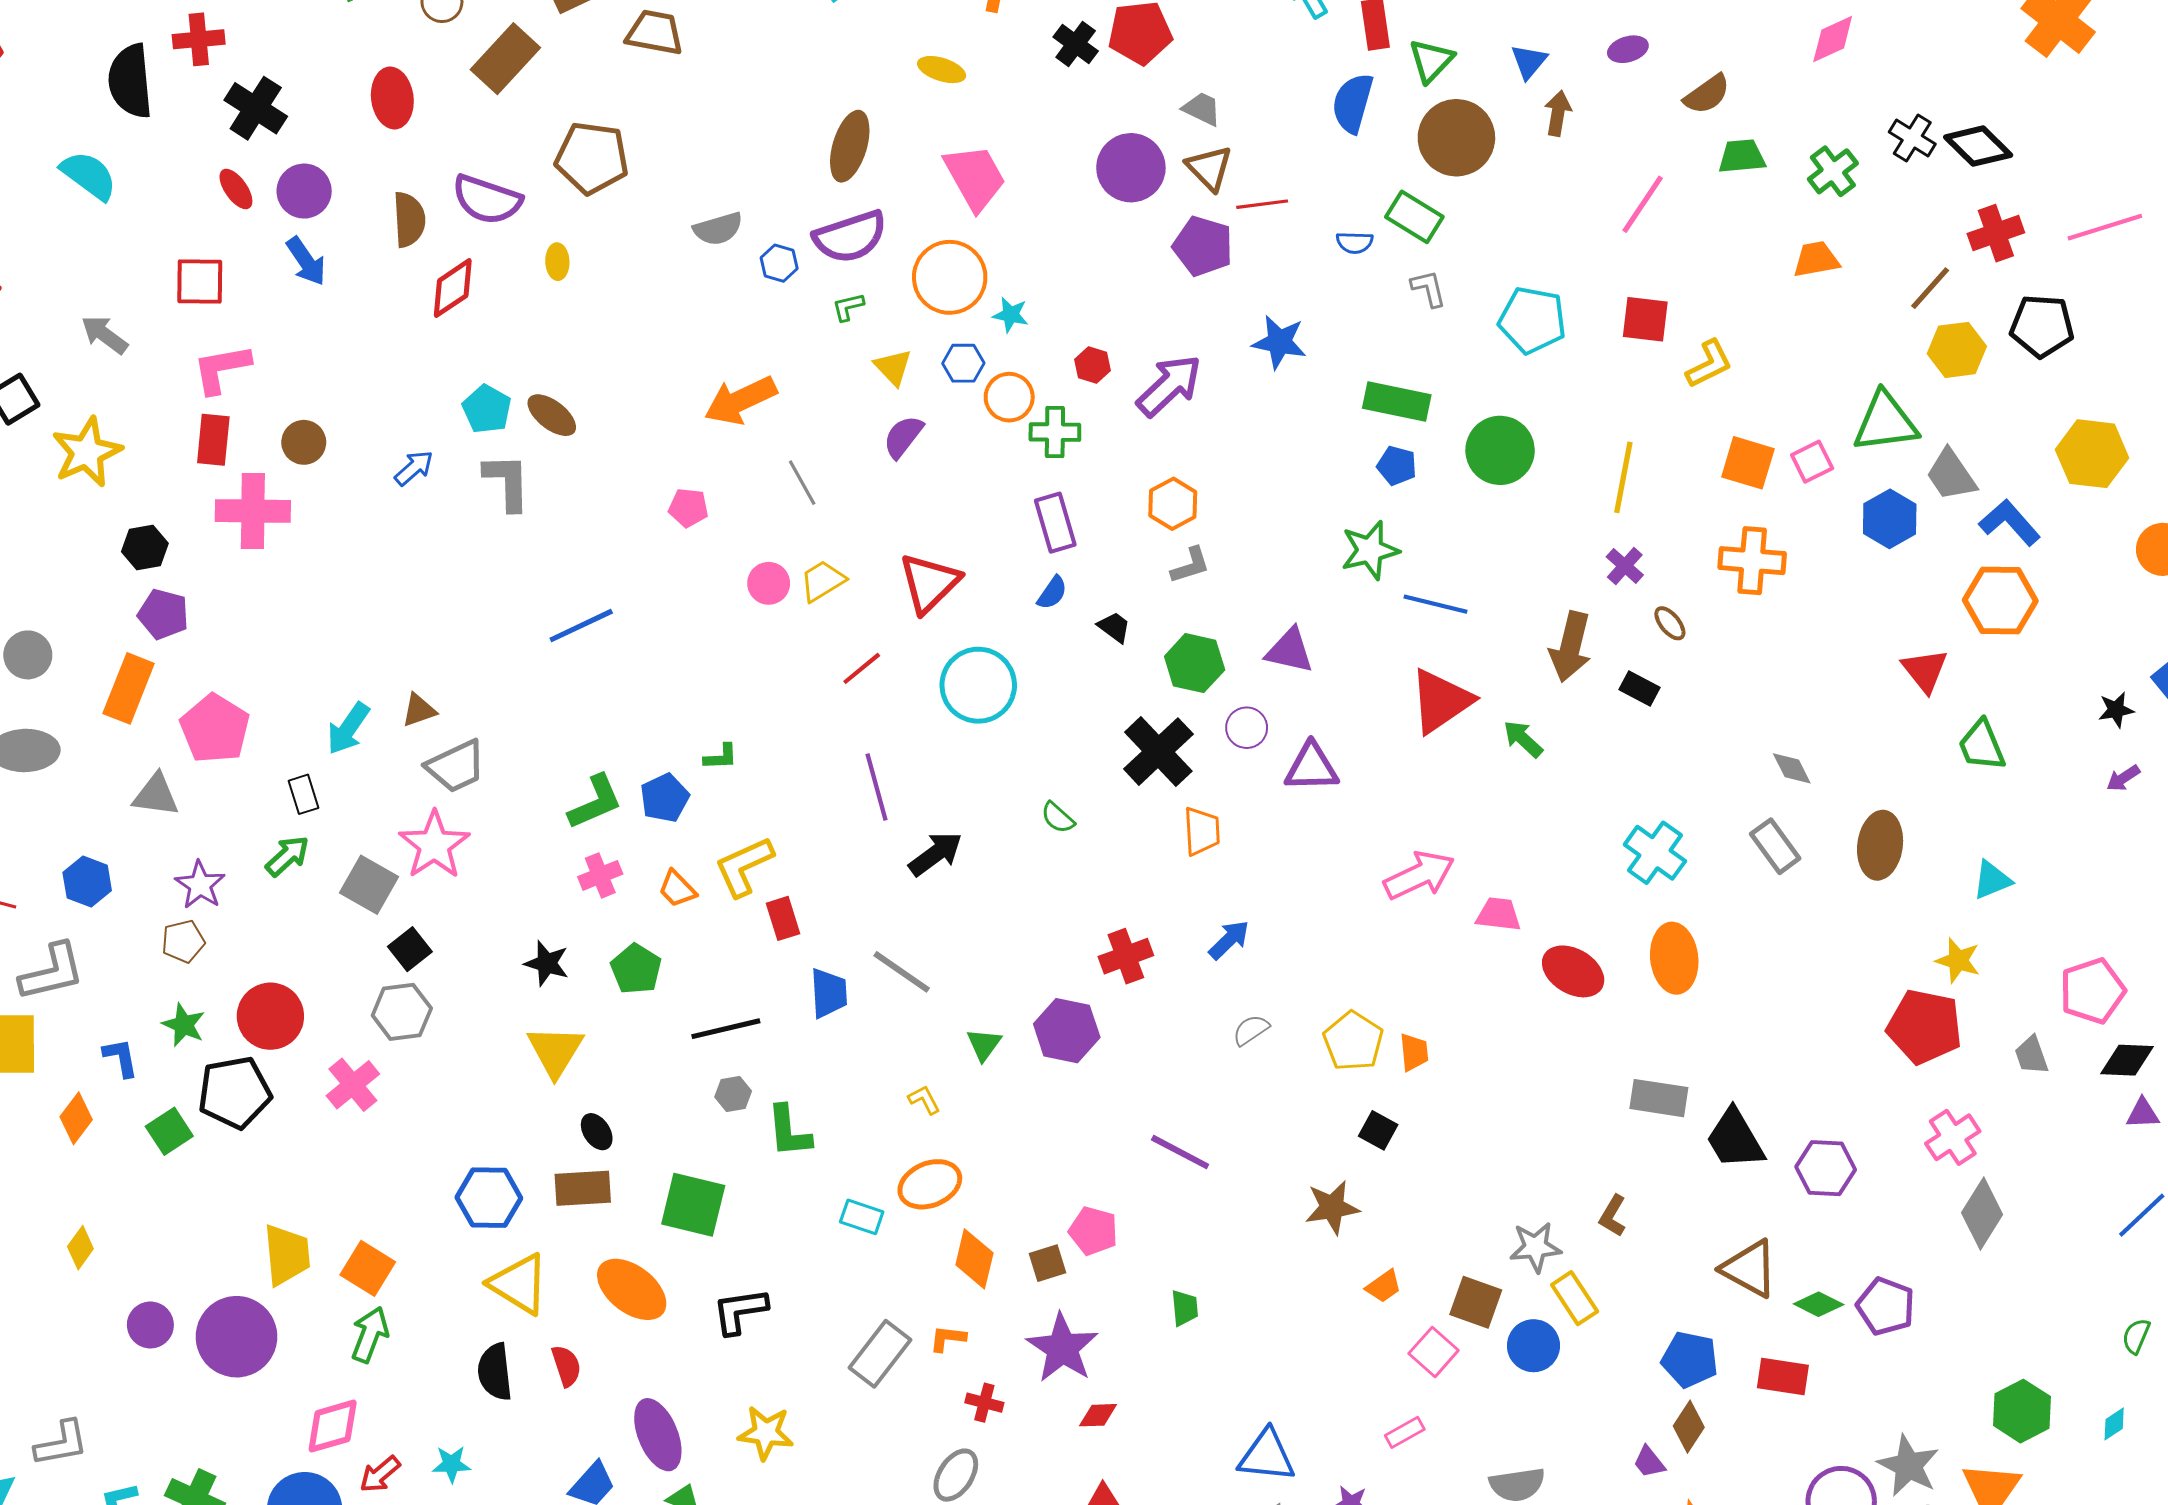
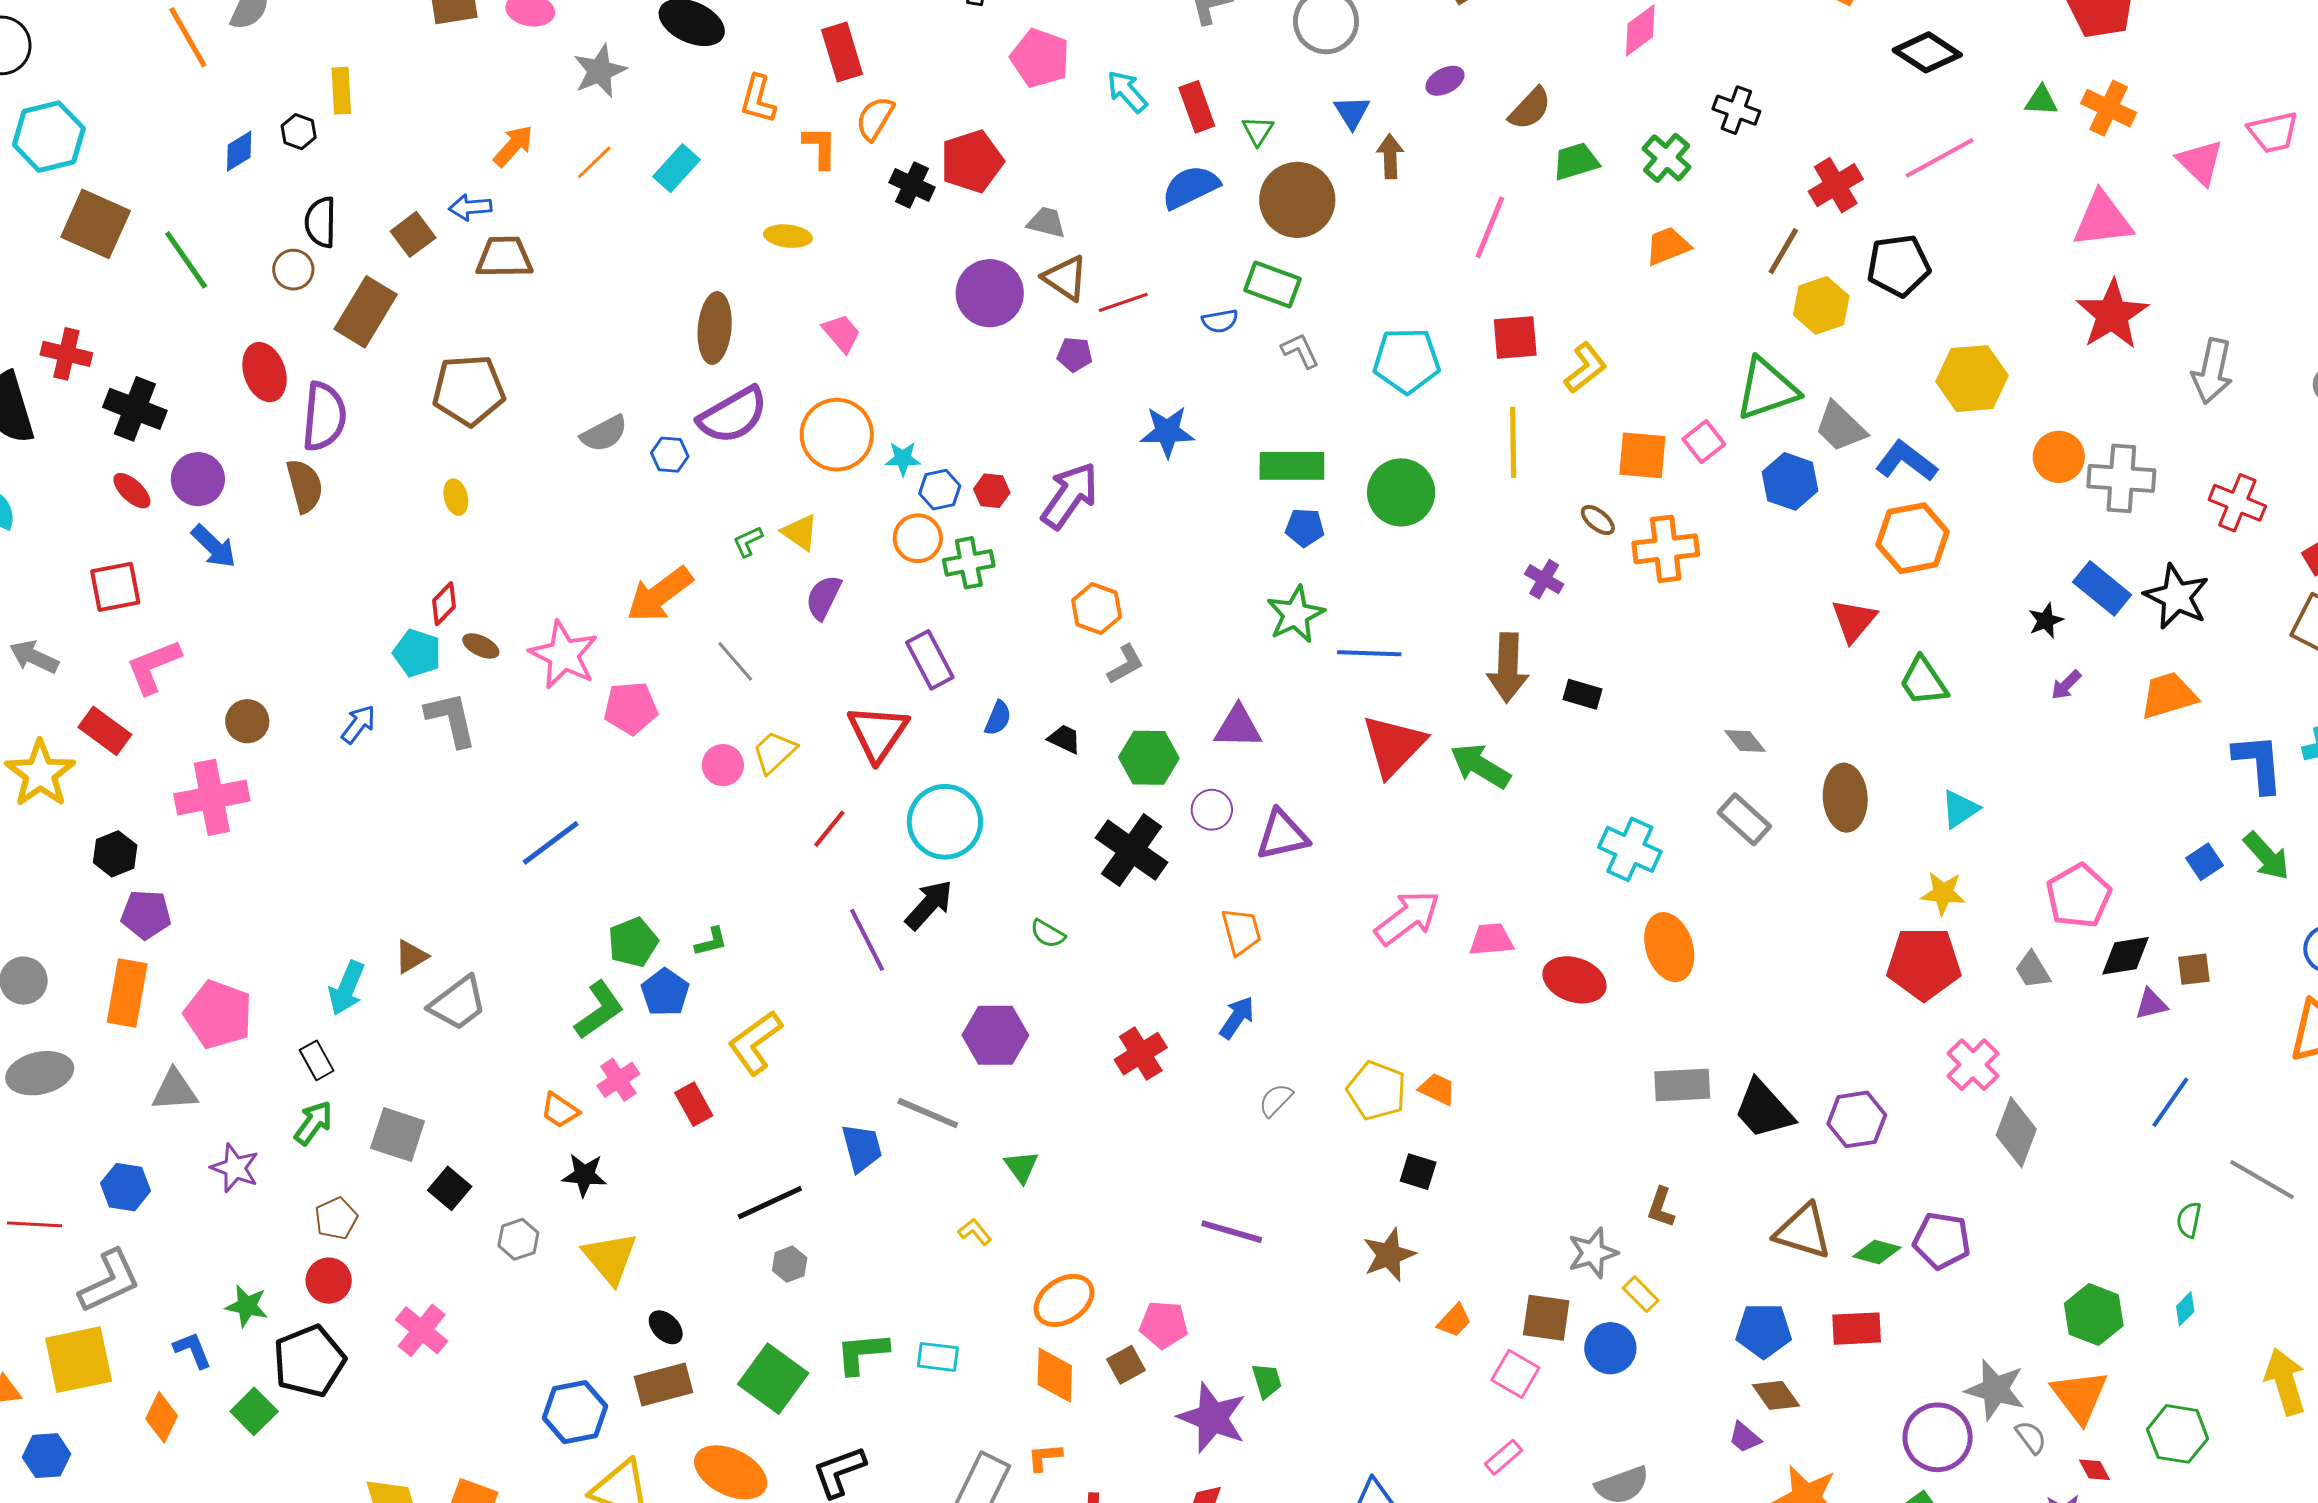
red cross: (199, 39) -> (66, 354), turned 30
green triangle: (1431, 61) -> (1258, 131), size x0.7
blue semicircle: (1353, 103) -> (1190, 187), turned 60
black diamond: (1978, 146) -> (1927, 52), moved
pink trapezoid: (975, 177) -> (841, 333), size x0.6
purple semicircle: (487, 200) -> (324, 416), moved, turned -92
purple pentagon: (1203, 246) -> (1075, 355), size x0.6
red diamond: (453, 288) -> (444, 604), moved, size x0.7
green L-shape: (848, 307) -> (748, 541), moved
blue hexagon: (963, 363) -> (940, 490), moved
brown ellipse: (552, 415) -> (481, 646), size x0.7
red rectangle: (213, 440) -> (105, 731), moved, turned -48
yellow line: (1623, 477) -> (1513, 442), moved
pink pentagon: (688, 508) -> (631, 708), size x1.4
purple rectangle: (1055, 523) -> (930, 660), moved
brown ellipse: (1670, 623) -> (1598, 520), moved
red triangle: (1925, 671) -> (1854, 621), turned 30
green arrow: (1523, 739) -> (1480, 766), size x1.4
orange trapezoid: (1202, 831) -> (1241, 931), moved
pink star: (434, 845) -> (564, 655), moved
black arrow: (936, 854) -> (929, 905), moved
orange trapezoid: (677, 889) -> (560, 1110), moved
red rectangle: (783, 918) -> (694, 1104), moved
brown pentagon: (183, 941) -> (336, 1218), moved
green pentagon: (636, 969) -> (633, 942), moved, turned 30
gray hexagon: (402, 1012) -> (518, 1239), moved, size x0.7
red circle: (270, 1016) -> (329, 1281), size x0.7
purple hexagon: (1067, 1031) -> (995, 1035), moved
orange trapezoid: (1414, 1052) -> (1437, 1089), turned -48
green L-shape: (789, 1131) -> (862, 1353), moved, turned 102
orange ellipse: (930, 1184) -> (1064, 1300), moved
green square: (693, 1205) -> (773, 1379), turned 34
yellow rectangle: (1575, 1298) -> (1641, 1294), size x0.7
purple star: (1062, 1348) -> (1212, 1418), moved
brown diamond: (1689, 1427) -> (1776, 1395), turned -57

